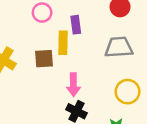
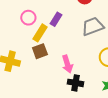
purple rectangle: (76, 25) -> (56, 19), turned 56
yellow rectangle: (63, 43) -> (40, 33), moved, turned 48

